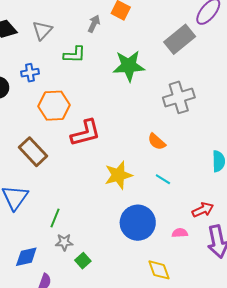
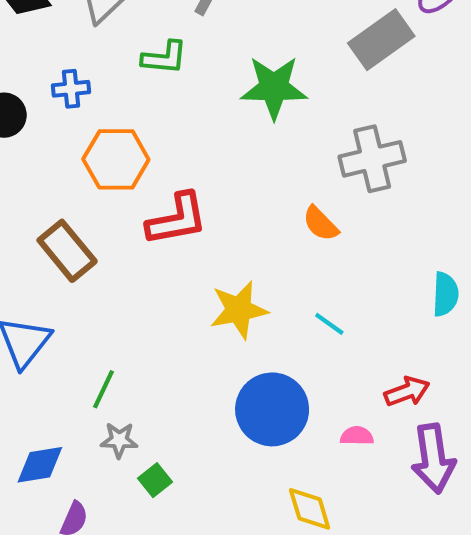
orange semicircle: (157, 142) -> (321, 224), moved

